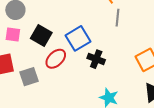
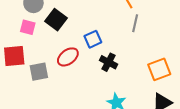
black square: (41, 36) -> (56, 20), moved
blue square: (78, 38) -> (93, 39), size x0.7

